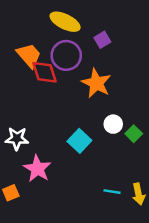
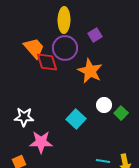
yellow ellipse: (65, 22) -> (64, 20), turned 65
pink star: (37, 169) -> (41, 142), turned -30

